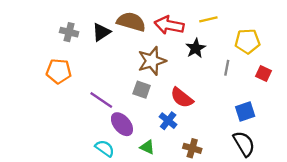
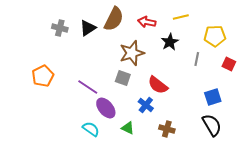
brown semicircle: (131, 22) -> (114, 19), turned 100
red arrow: (169, 25) -> (147, 22), size x0.7
orange pentagon: (59, 71) -> (43, 76), moved, turned -30

